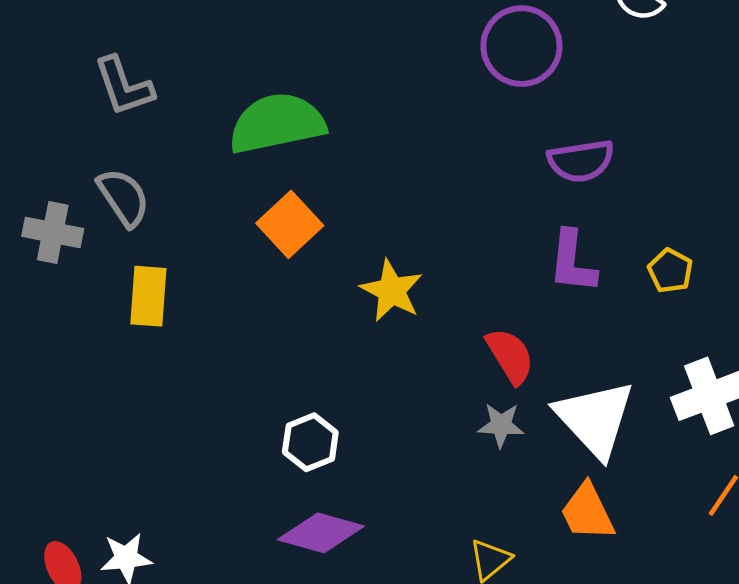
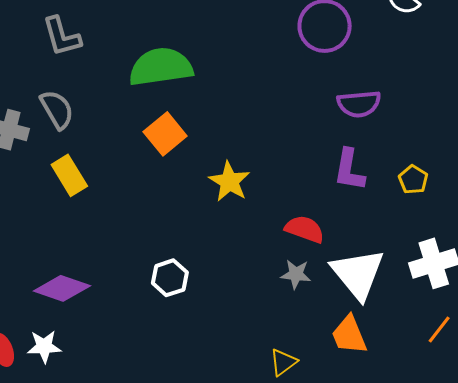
yellow rectangle: (148, 296) -> (69, 175), turned -39
red semicircle: (510, 356) -> (305, 229), turned -42
purple diamond: (321, 533) -> (62, 288), moved

